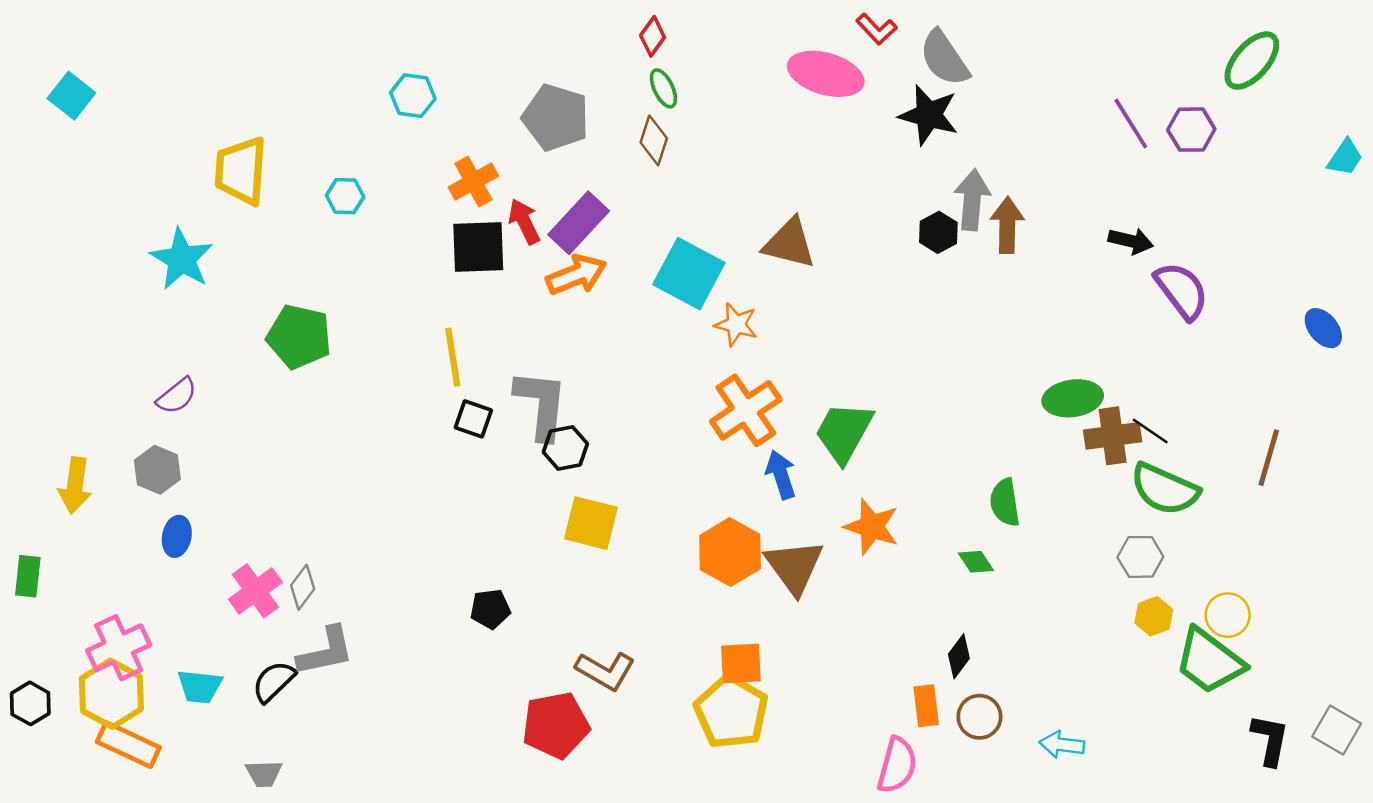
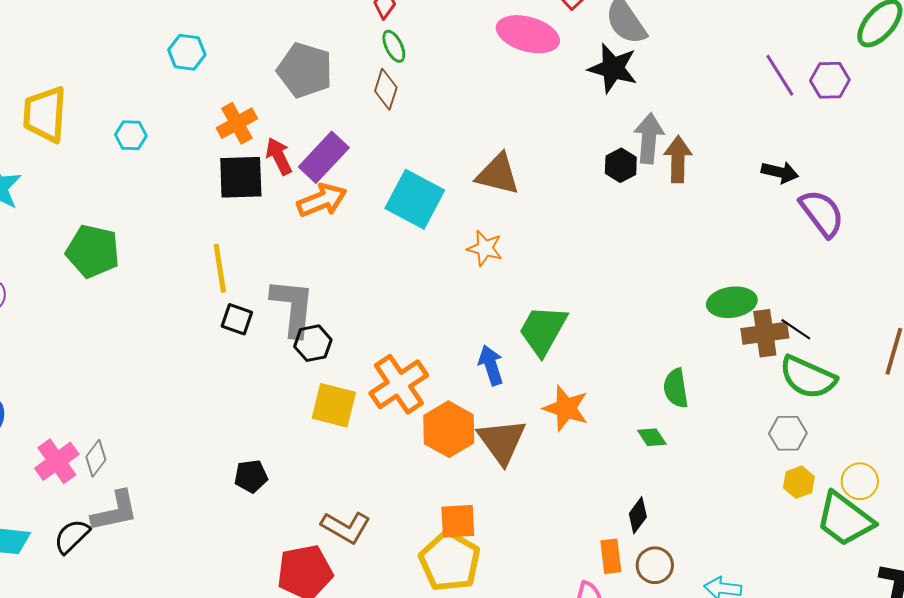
orange star: (736, 324) -> (485, 248), moved
orange cross: (746, 410) -> (399, 384), moved

